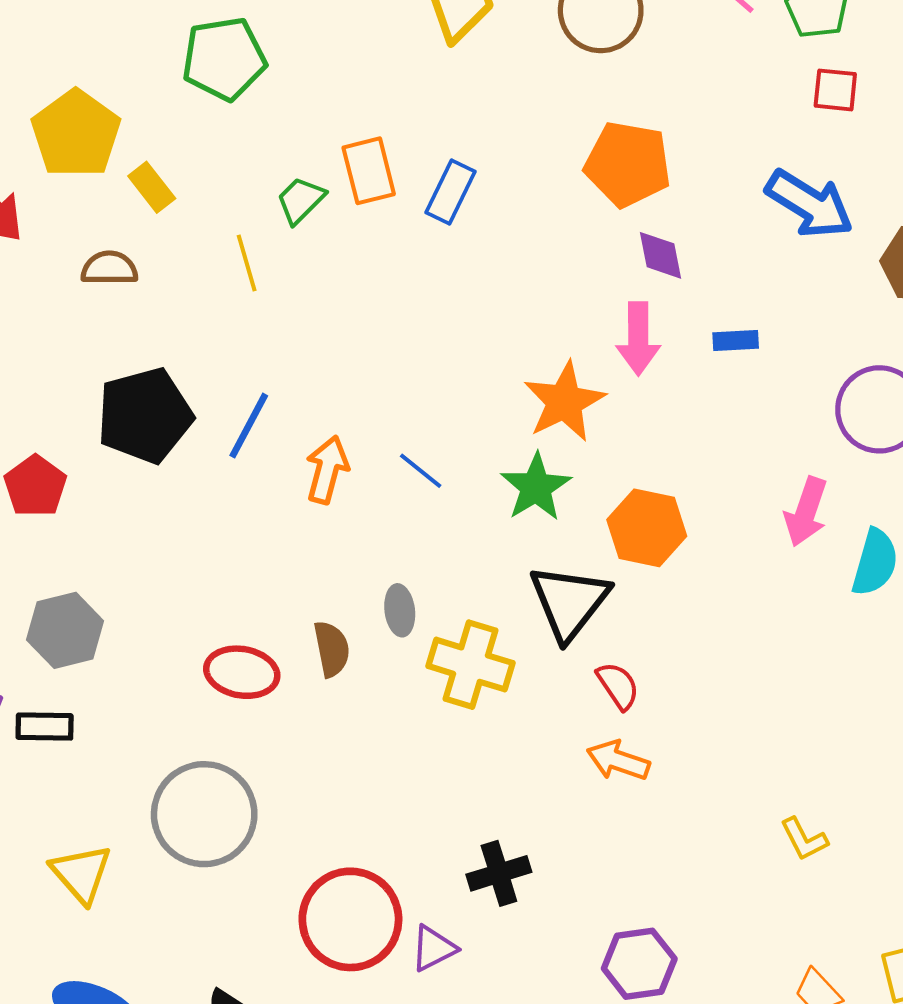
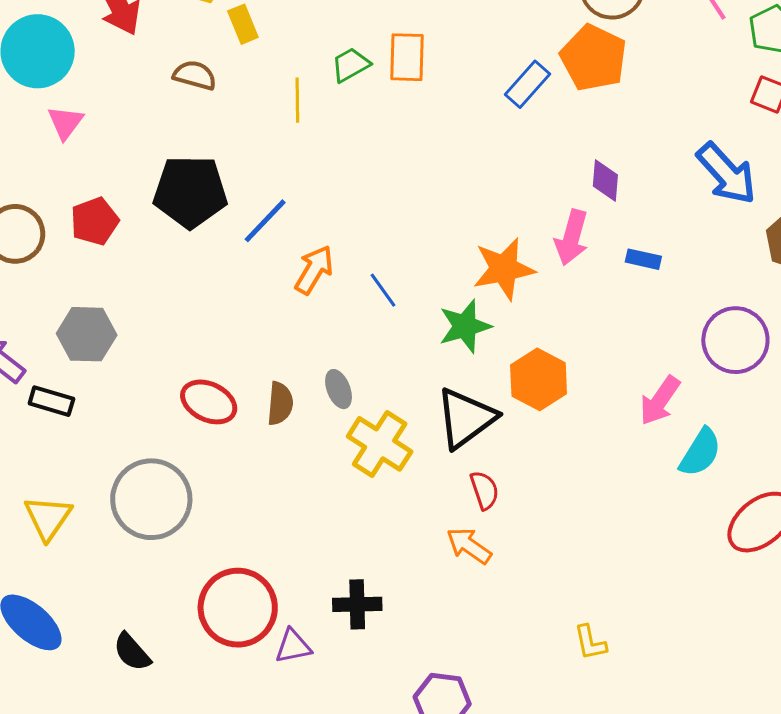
orange pentagon: (628, 164) -> (594, 58), moved
blue rectangle: (451, 192) -> (527, 84), moved
gray ellipse: (400, 610) -> (339, 389), turned -30

